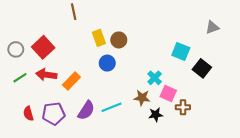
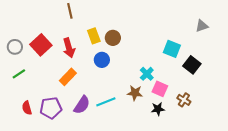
red arrow: (46, 75) -> (69, 48), moved, turned -114
brown cross: (183, 107) -> (184, 100), moved, turned 32
black star: (156, 115) -> (158, 109), moved

